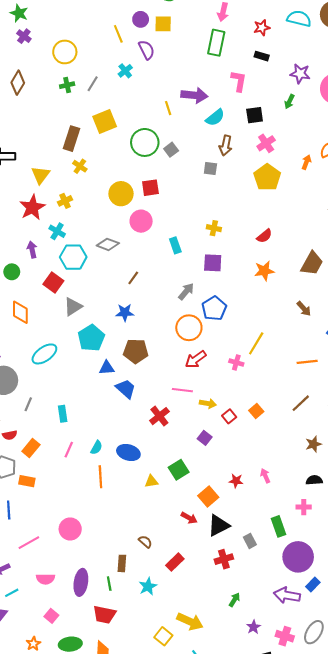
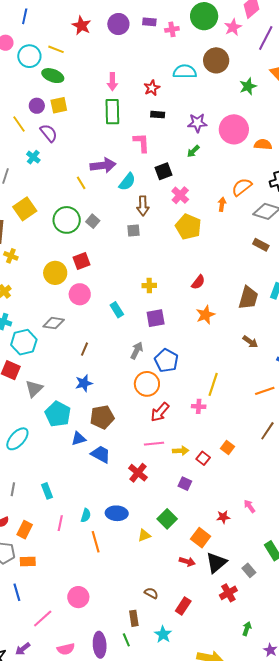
green arrow: (289, 102) -> (193, 151), turned 32

